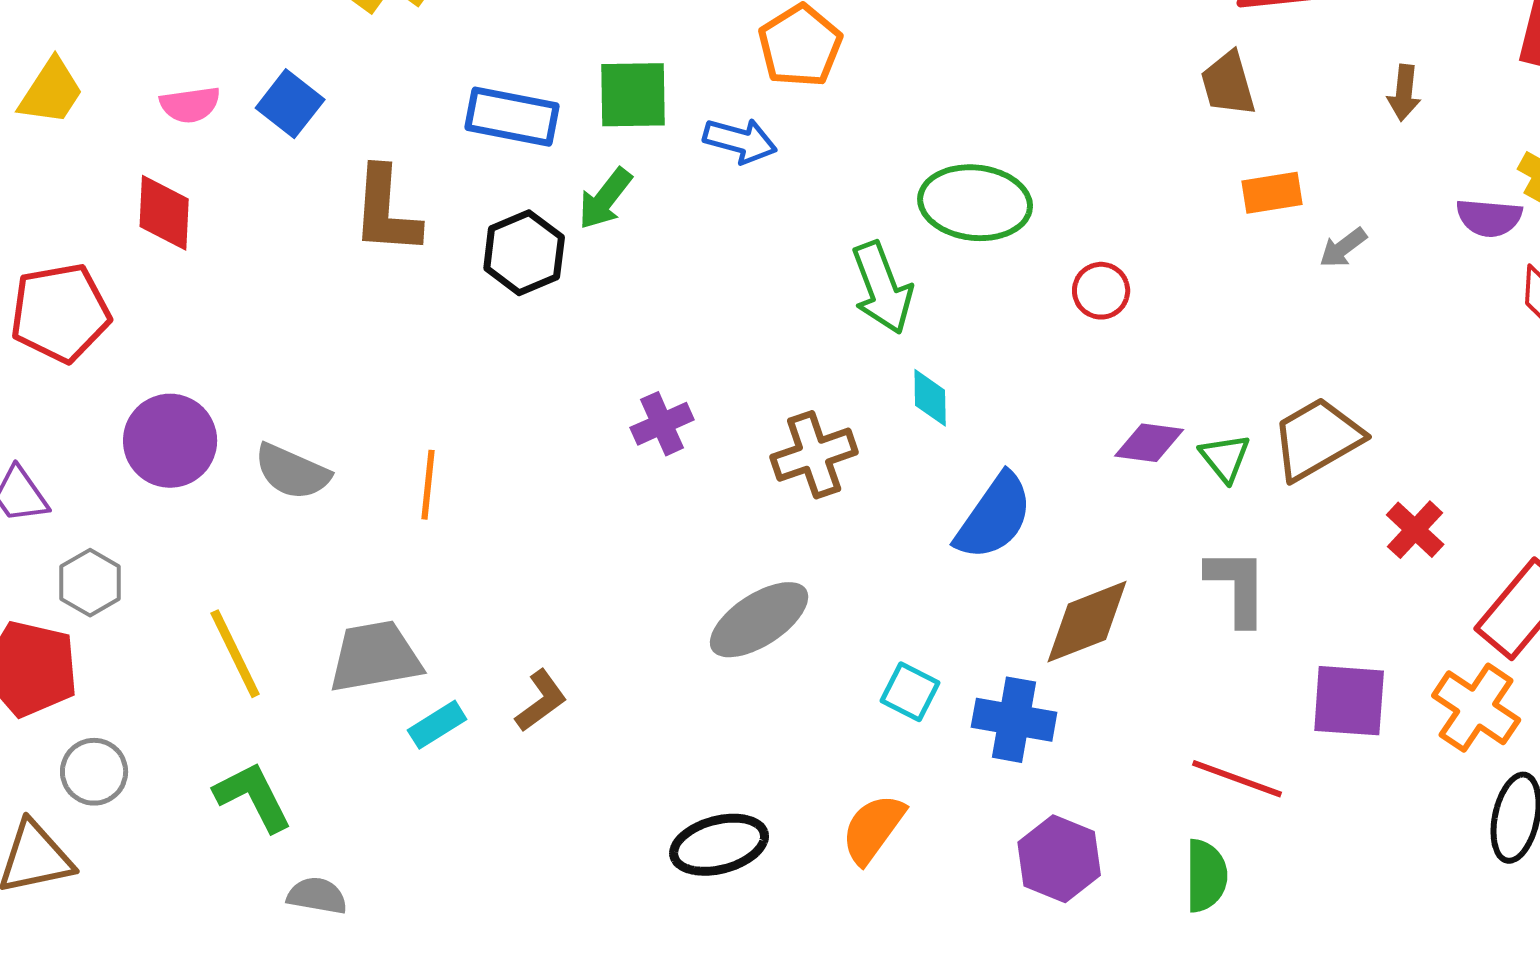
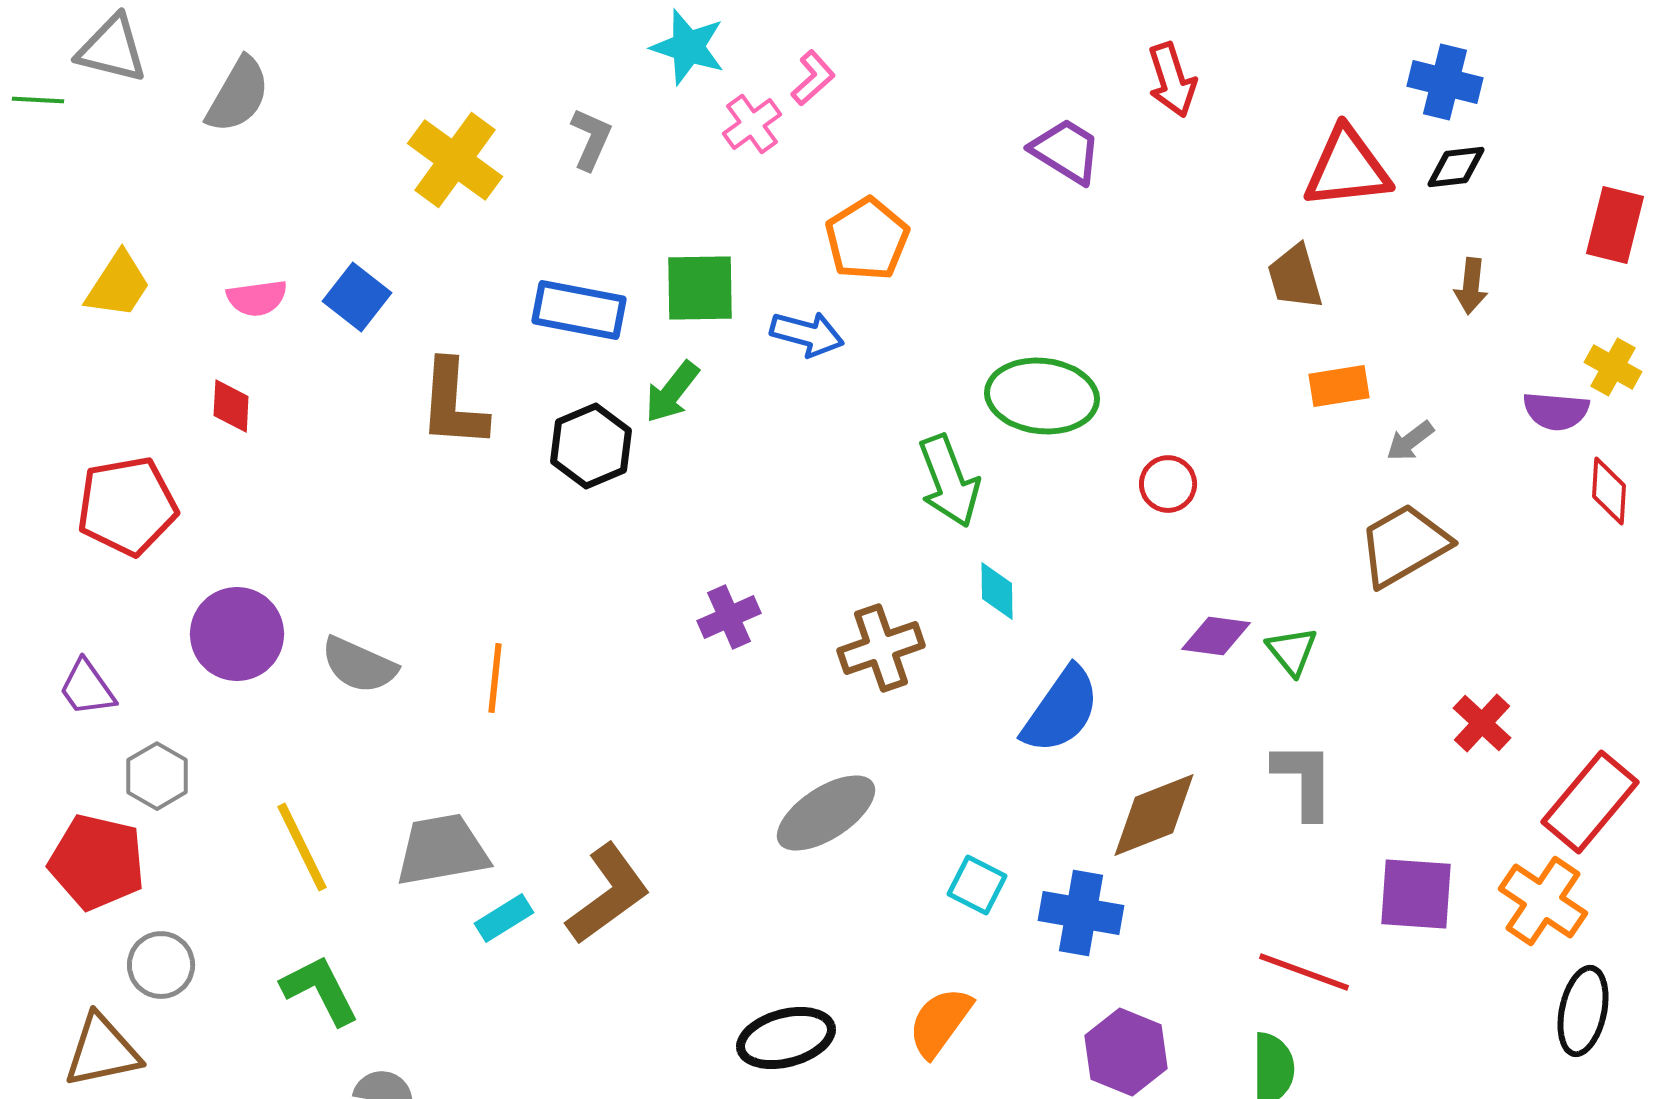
red diamond: (164, 213) -> (231, 406), size x0.7
brown trapezoid: (1317, 439) -> (1404, 545), moved
brown L-shape: (541, 701) -> (608, 894), size x1.6

